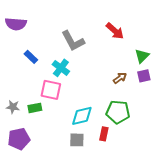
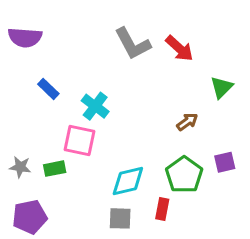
gray L-shape: (73, 41) -> (133, 44), moved
purple square: (144, 76) -> (225, 162), moved
green pentagon: (118, 112) -> (184, 175), turned 30

